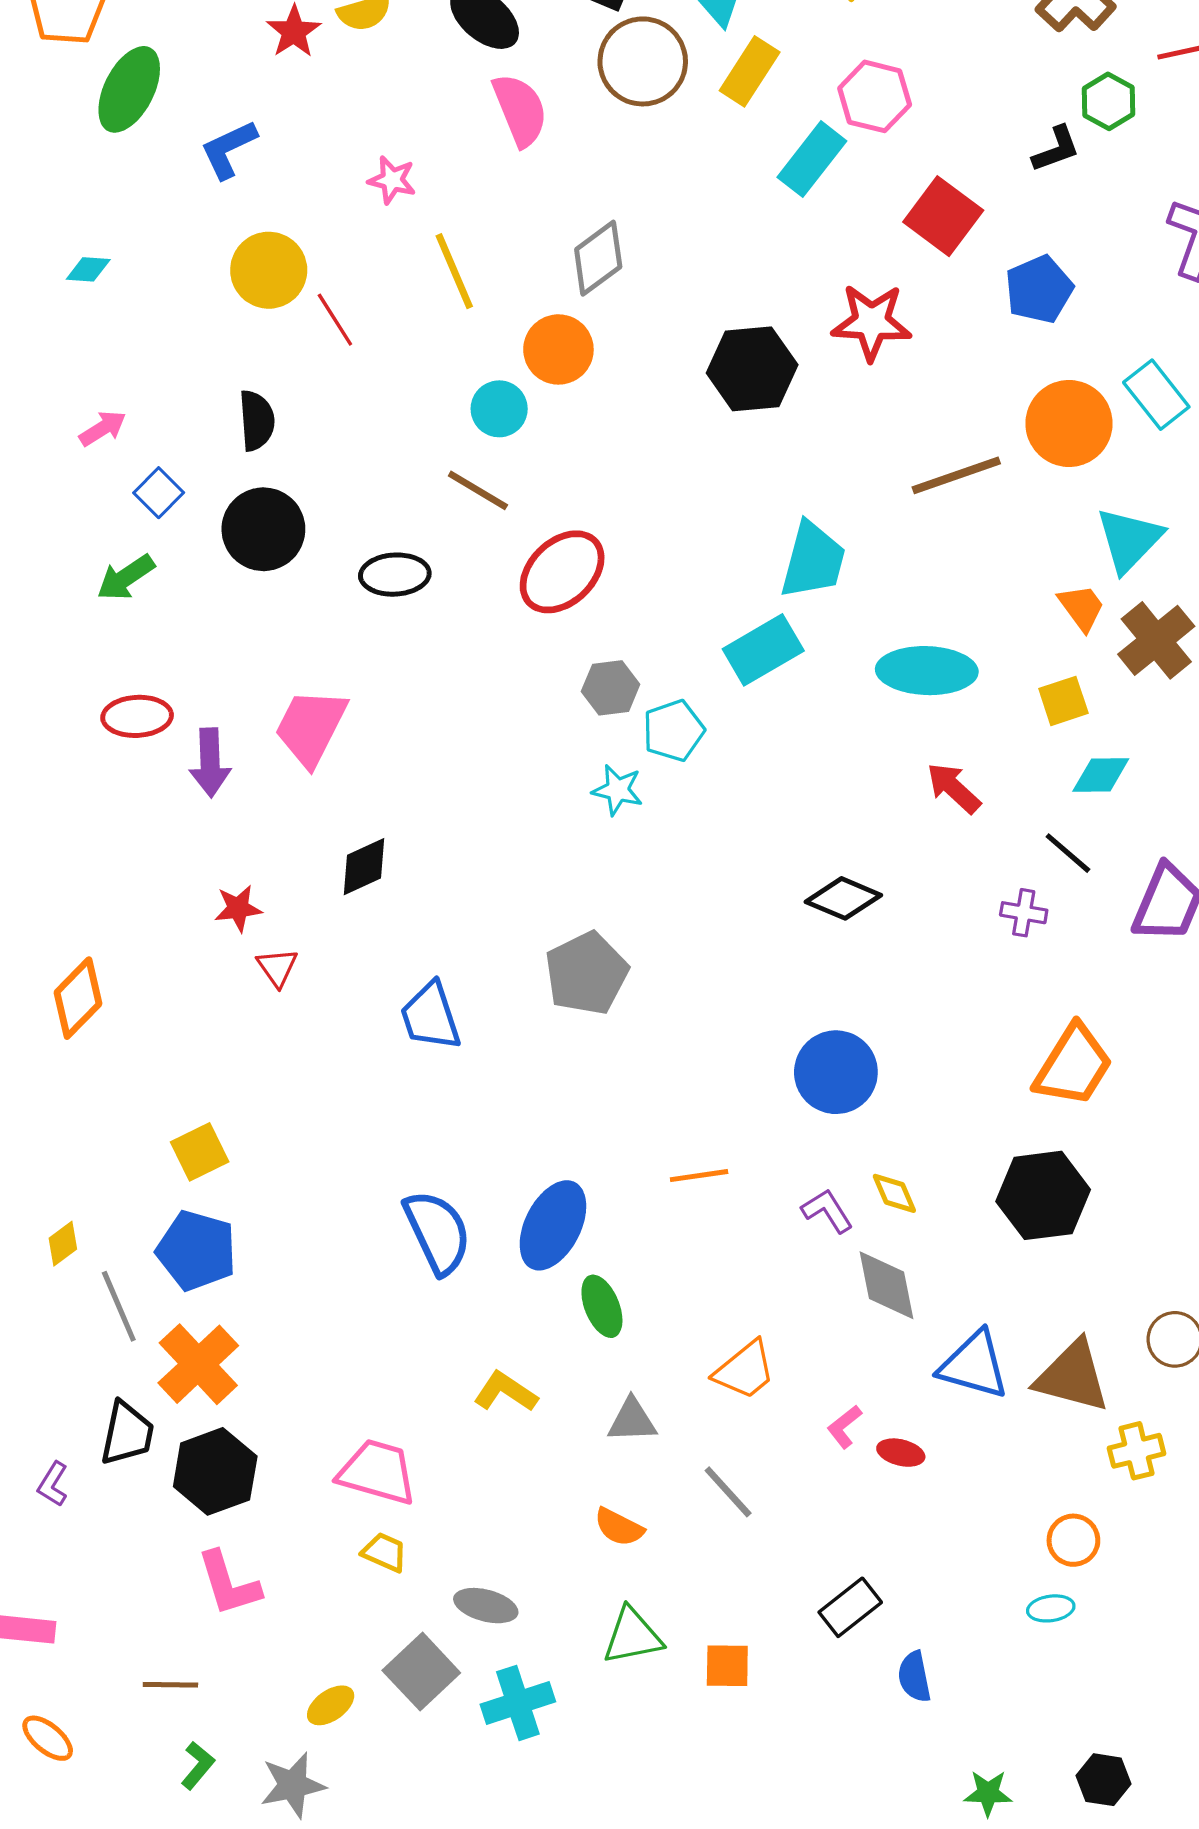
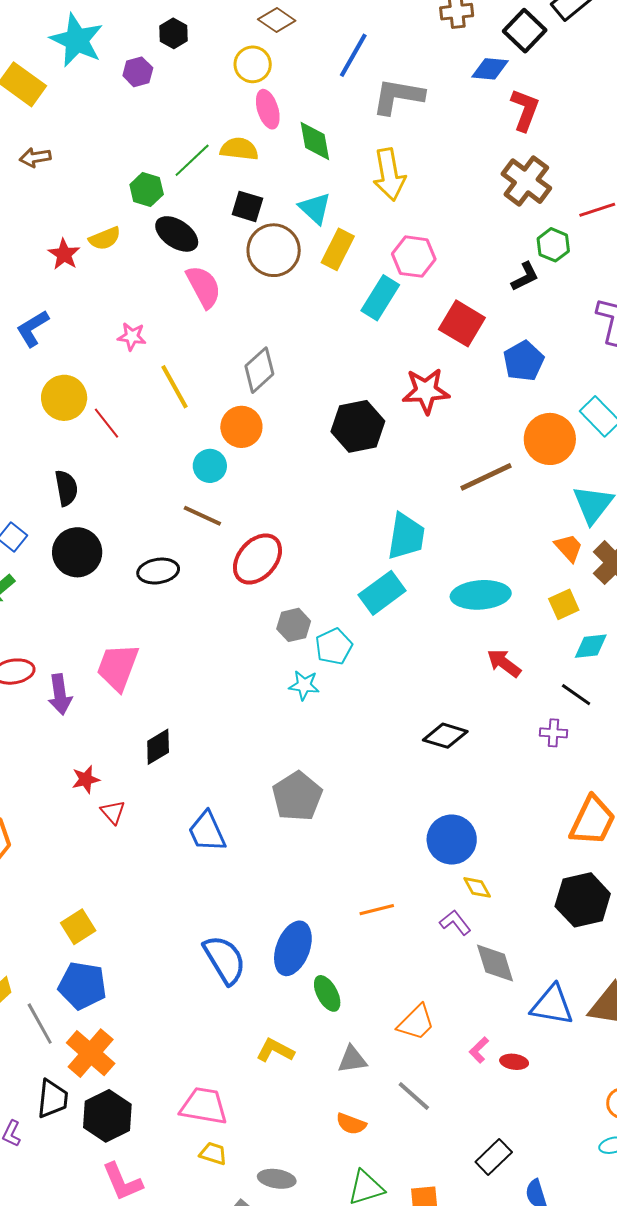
yellow diamond: (894, 1193) -> (477, 887), moved

